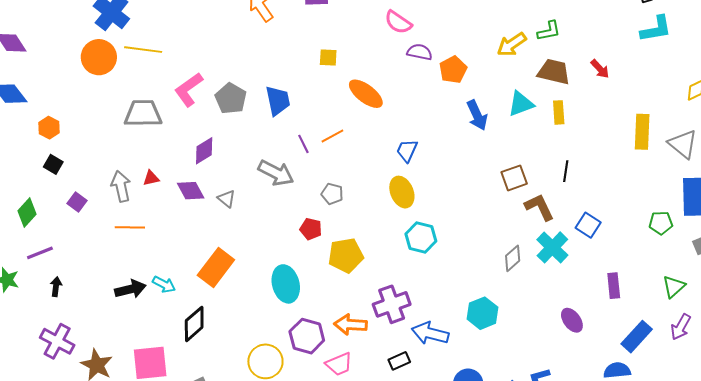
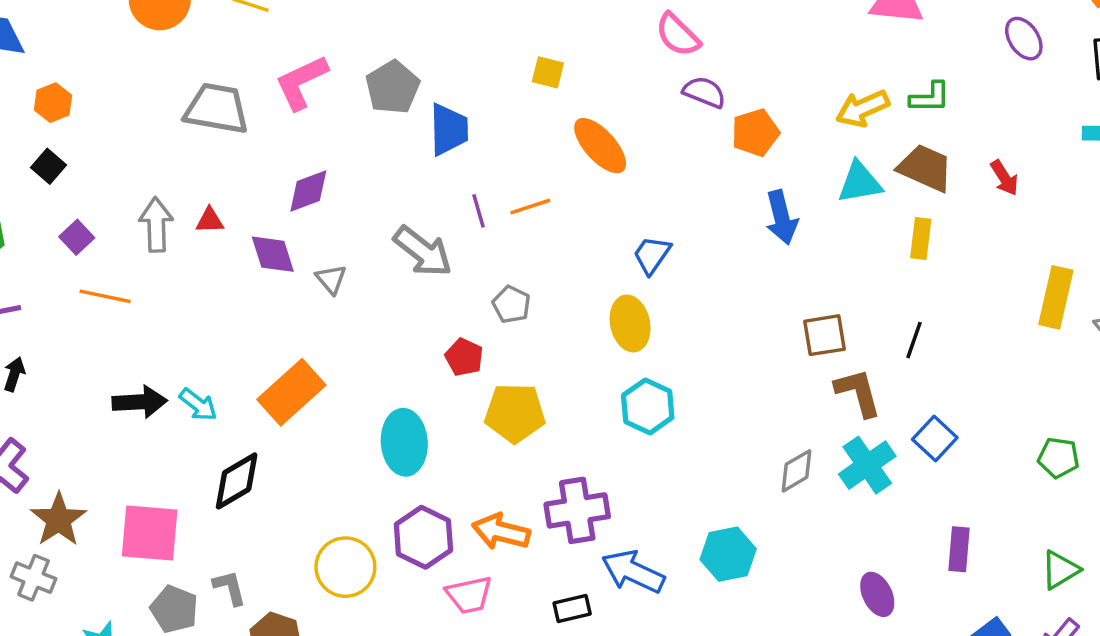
gray pentagon: (231, 99) -> (393, 87), moved
cyan triangle: (521, 104) -> (860, 182), moved
orange line: (130, 227) -> (105, 296), moved

